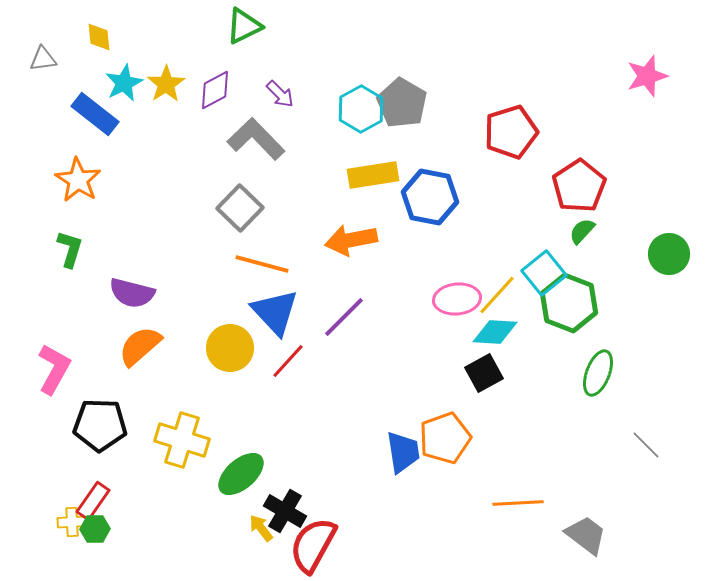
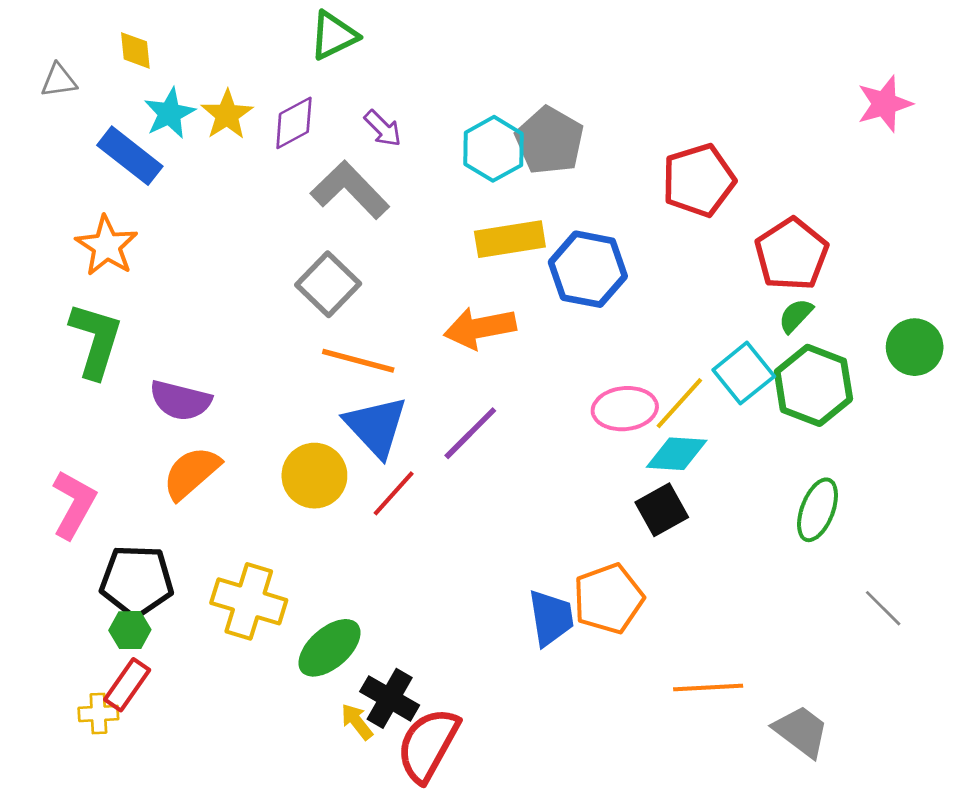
green L-shape: (70, 249) -> (96, 340), size x1.5
green hexagon: (569, 303) -> (813, 385), moved
green hexagon: (95, 529) -> (130, 630), moved

